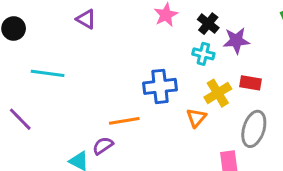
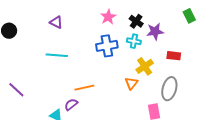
cyan line: (48, 73) -> (57, 55), moved
red rectangle: (251, 83) -> (174, 56), moved
blue cross: (160, 86) -> (107, 46), moved

